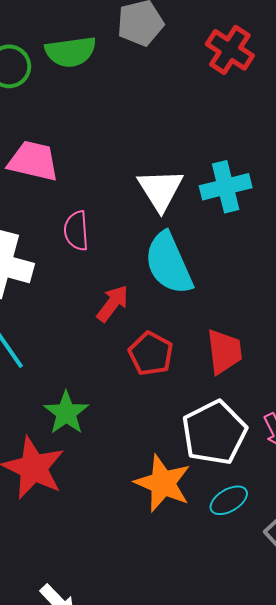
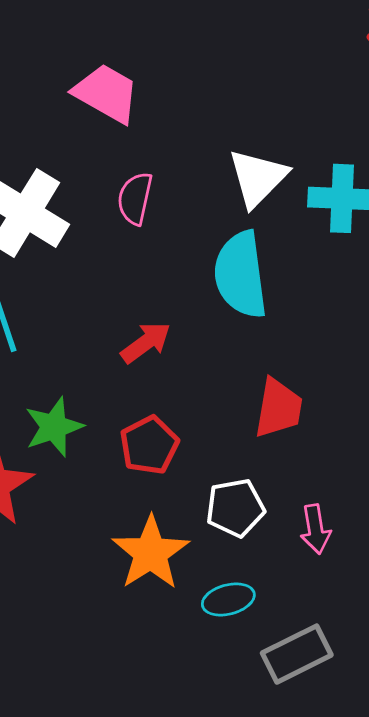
red arrow: (113, 303) -> (146, 343), moved
red pentagon: (151, 354) -> (149, 445), moved
white pentagon: (214, 433) -> (235, 508), size x0.7

